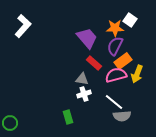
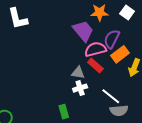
white L-shape: (23, 26) -> (18, 19), turned 125
orange star: (115, 28) -> (99, 12), moved
red rectangle: (94, 63) -> (95, 66), moved
pink semicircle: (116, 75) -> (95, 49), moved

